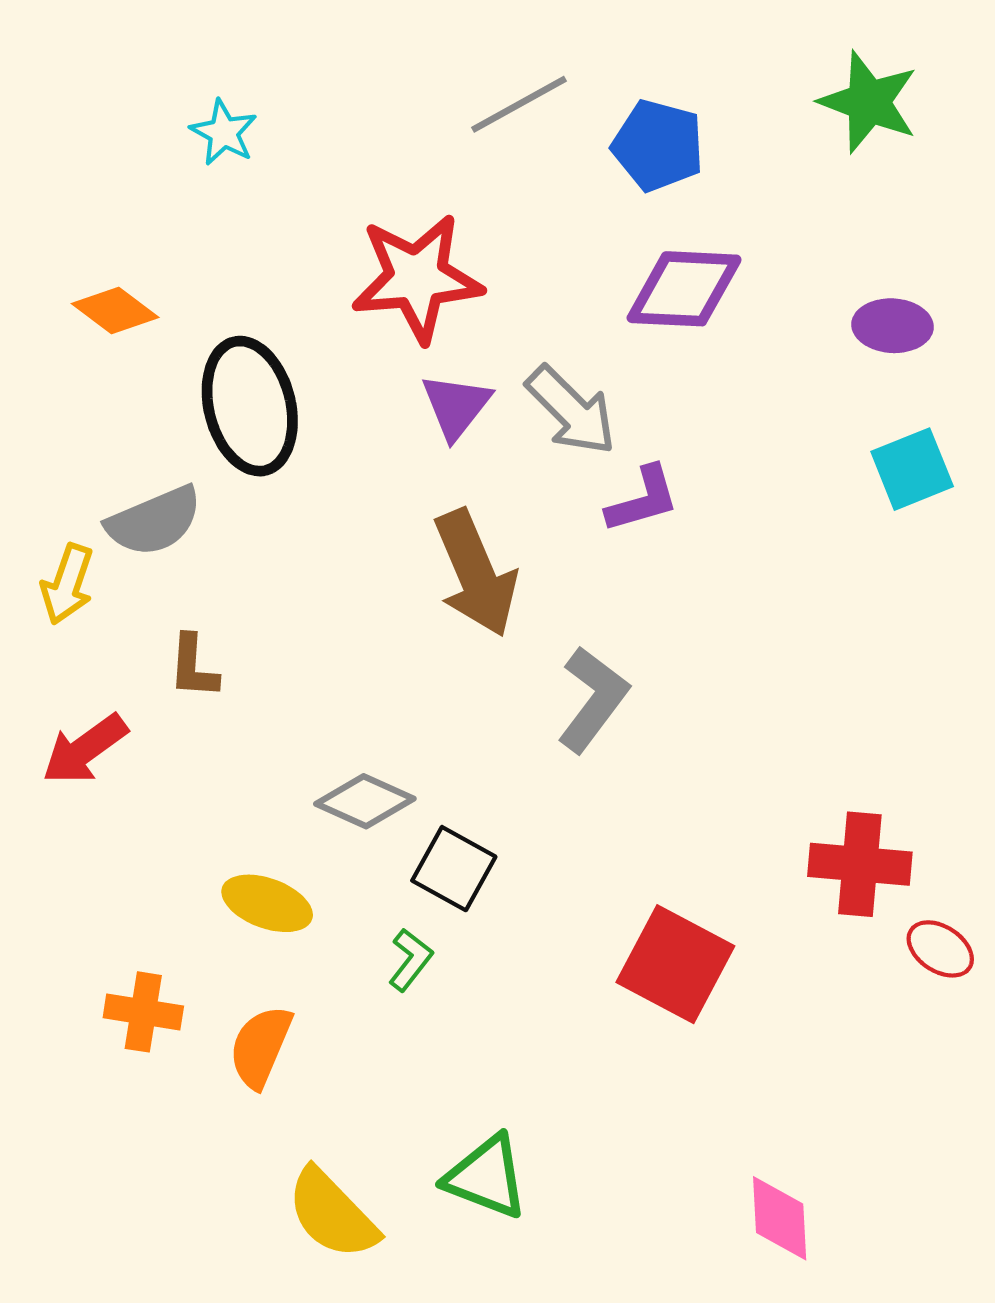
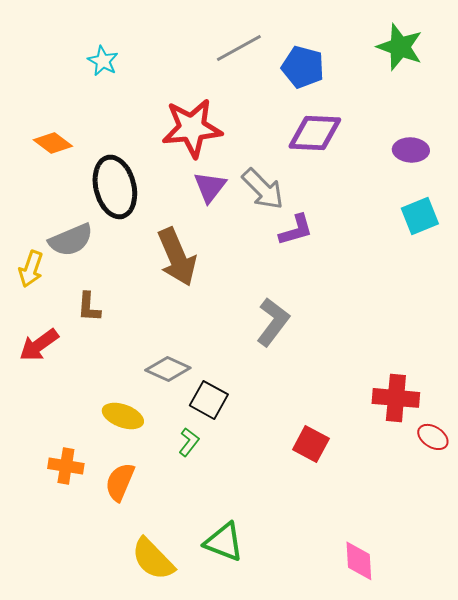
brown arrow: (476, 573) -> (177, 257), moved
red square: (675, 964) -> (311, 444), size x0.7

